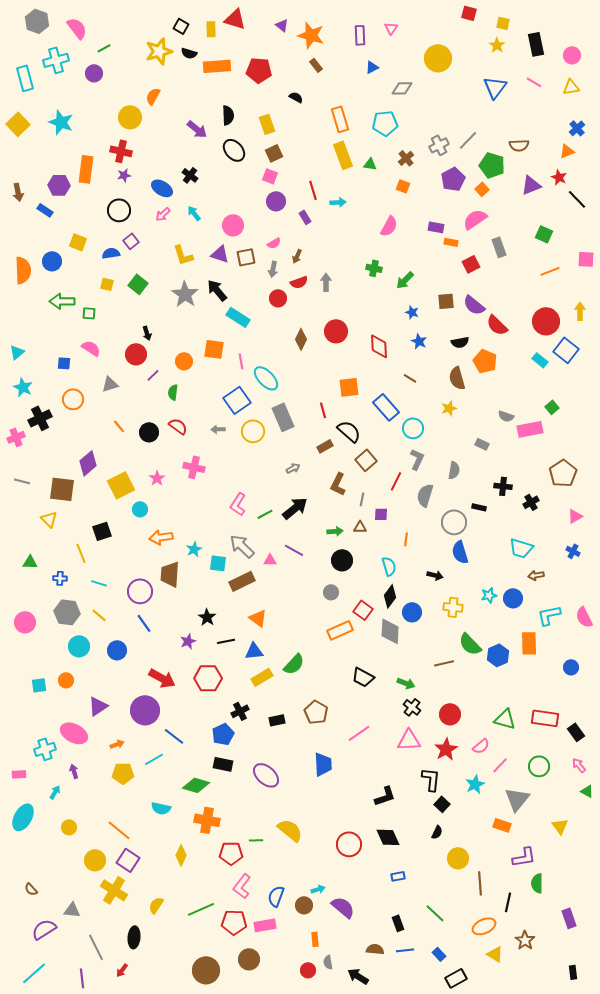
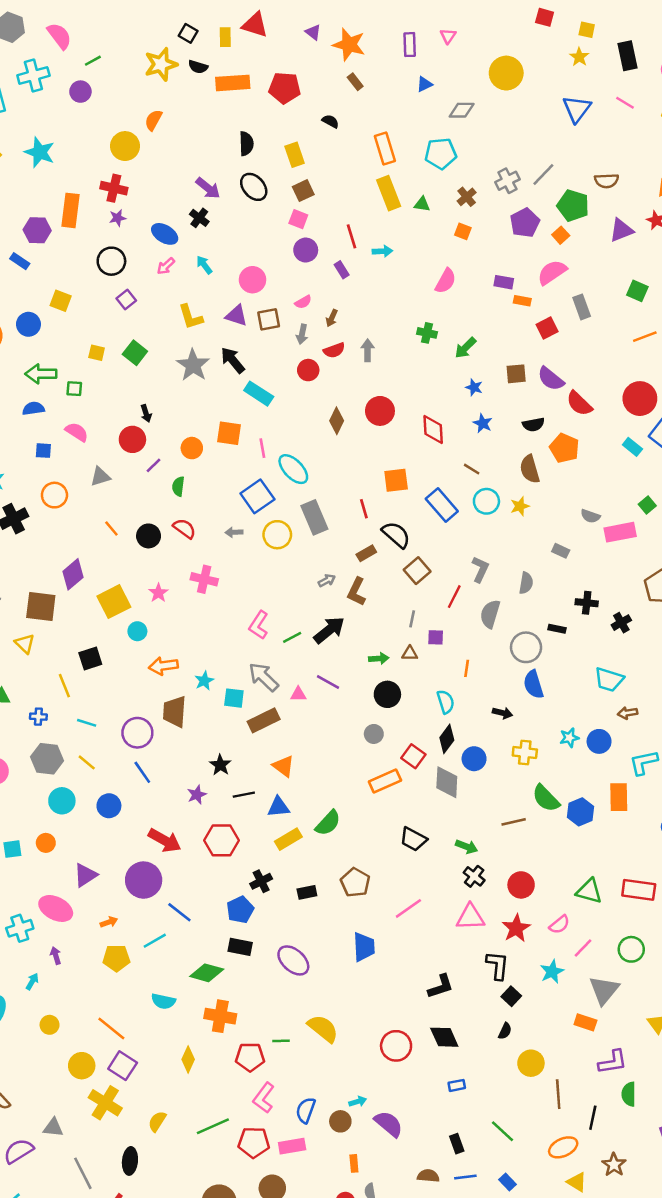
purple arrow: (197, 129) -> (208, 188), moved
blue semicircle: (111, 253) -> (33, 408), moved
cyan circle: (413, 428) -> (486, 501), moved
brown L-shape: (338, 484) -> (356, 592), moved

